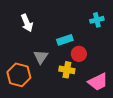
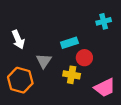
white arrow: (27, 23) -> (18, 40), moved

